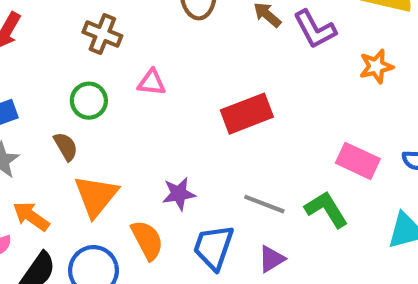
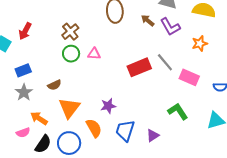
brown cross: (102, 34) -> (70, 32), turned 30
green circle: (89, 101) -> (71, 54), moved
brown semicircle: (66, 146) -> (54, 85), turned 96
pink rectangle: (358, 161) -> (189, 77), moved
gray line: (264, 204) -> (165, 62), moved, turned 30

